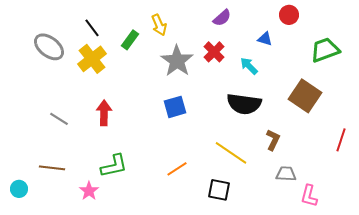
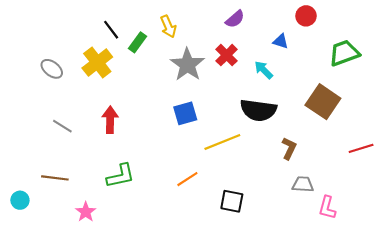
black line: (92, 28) -> (111, 30), moved
gray ellipse: (49, 47) -> (52, 69), moved, size x0.7
red line: (341, 140) -> (361, 148), turned 55
yellow line: (231, 153) -> (222, 142), moved, turned -56
pink star: (89, 191) -> (86, 212), moved

